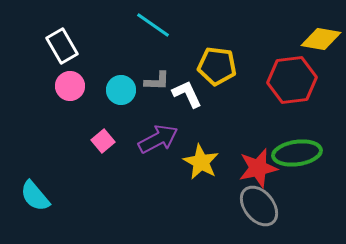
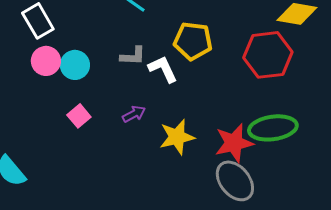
cyan circle: (121, 90) -> (75, 65), moved
purple arrow: (158, 139) -> (134, 114), size x0.6
yellow star: (201, 162) -> (177, 137), turned 30

